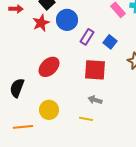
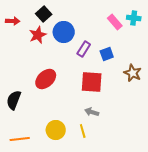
blue square: (110, 42) -> (107, 54), turned 32
yellow circle: (49, 110) -> (56, 130), moved
yellow line: (86, 119) -> (83, 131), turned 64

